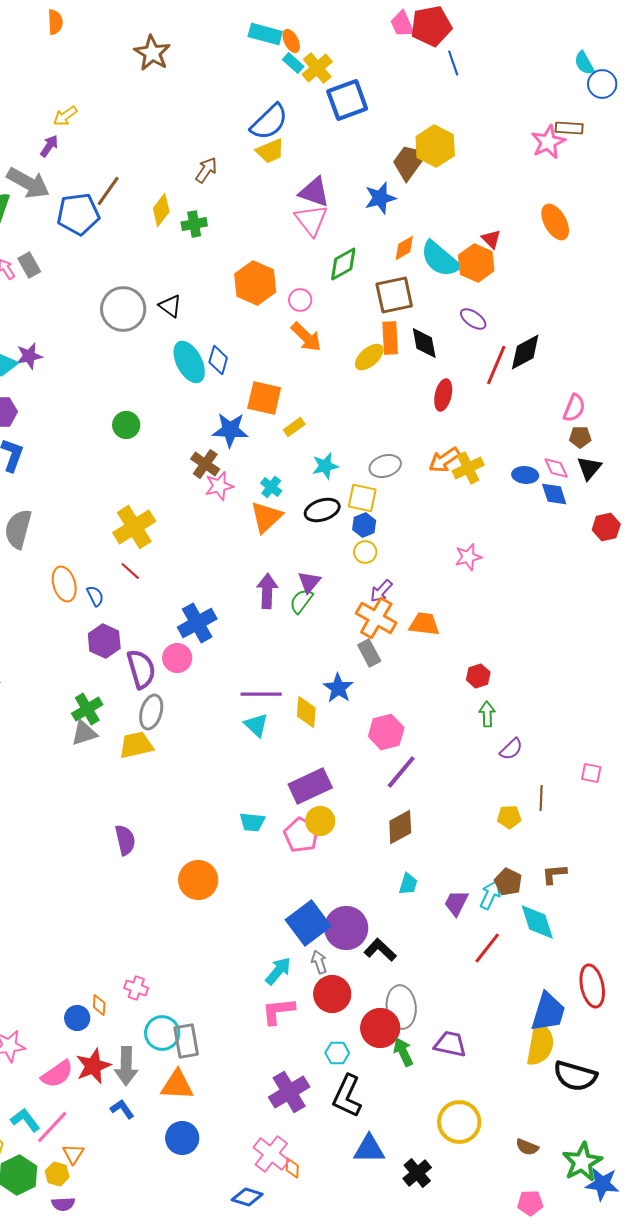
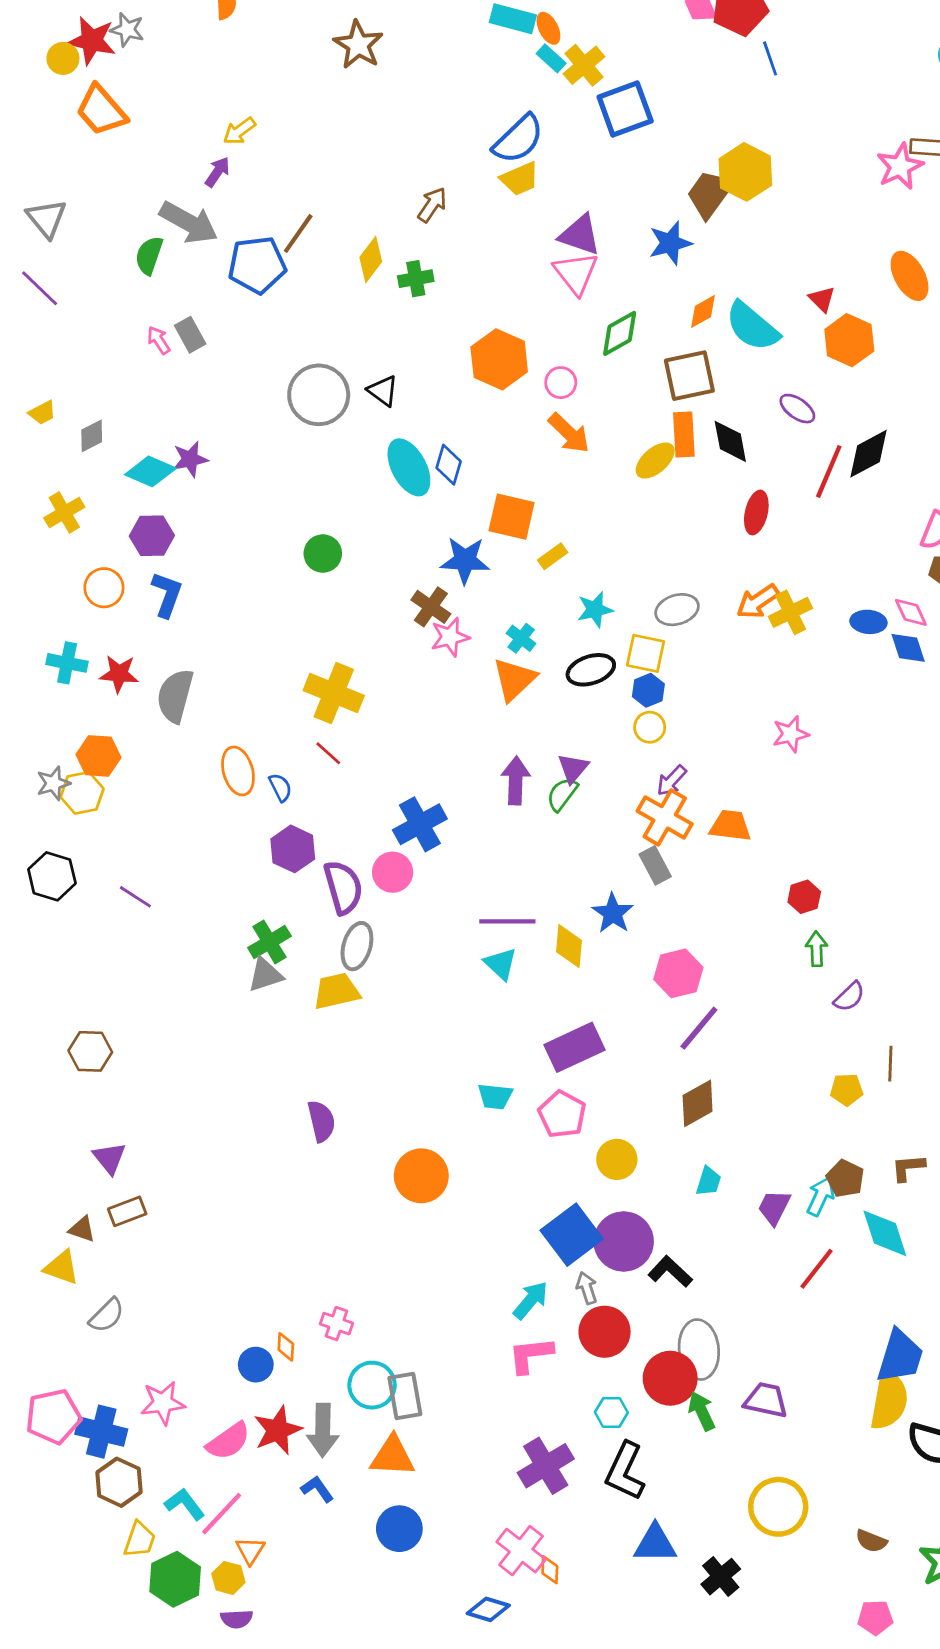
orange hexagon: (476, 263) -> (849, 340), moved
yellow cross: (134, 527) -> (334, 693), turned -36
yellow circle: (320, 821) -> (617, 1159), moved

